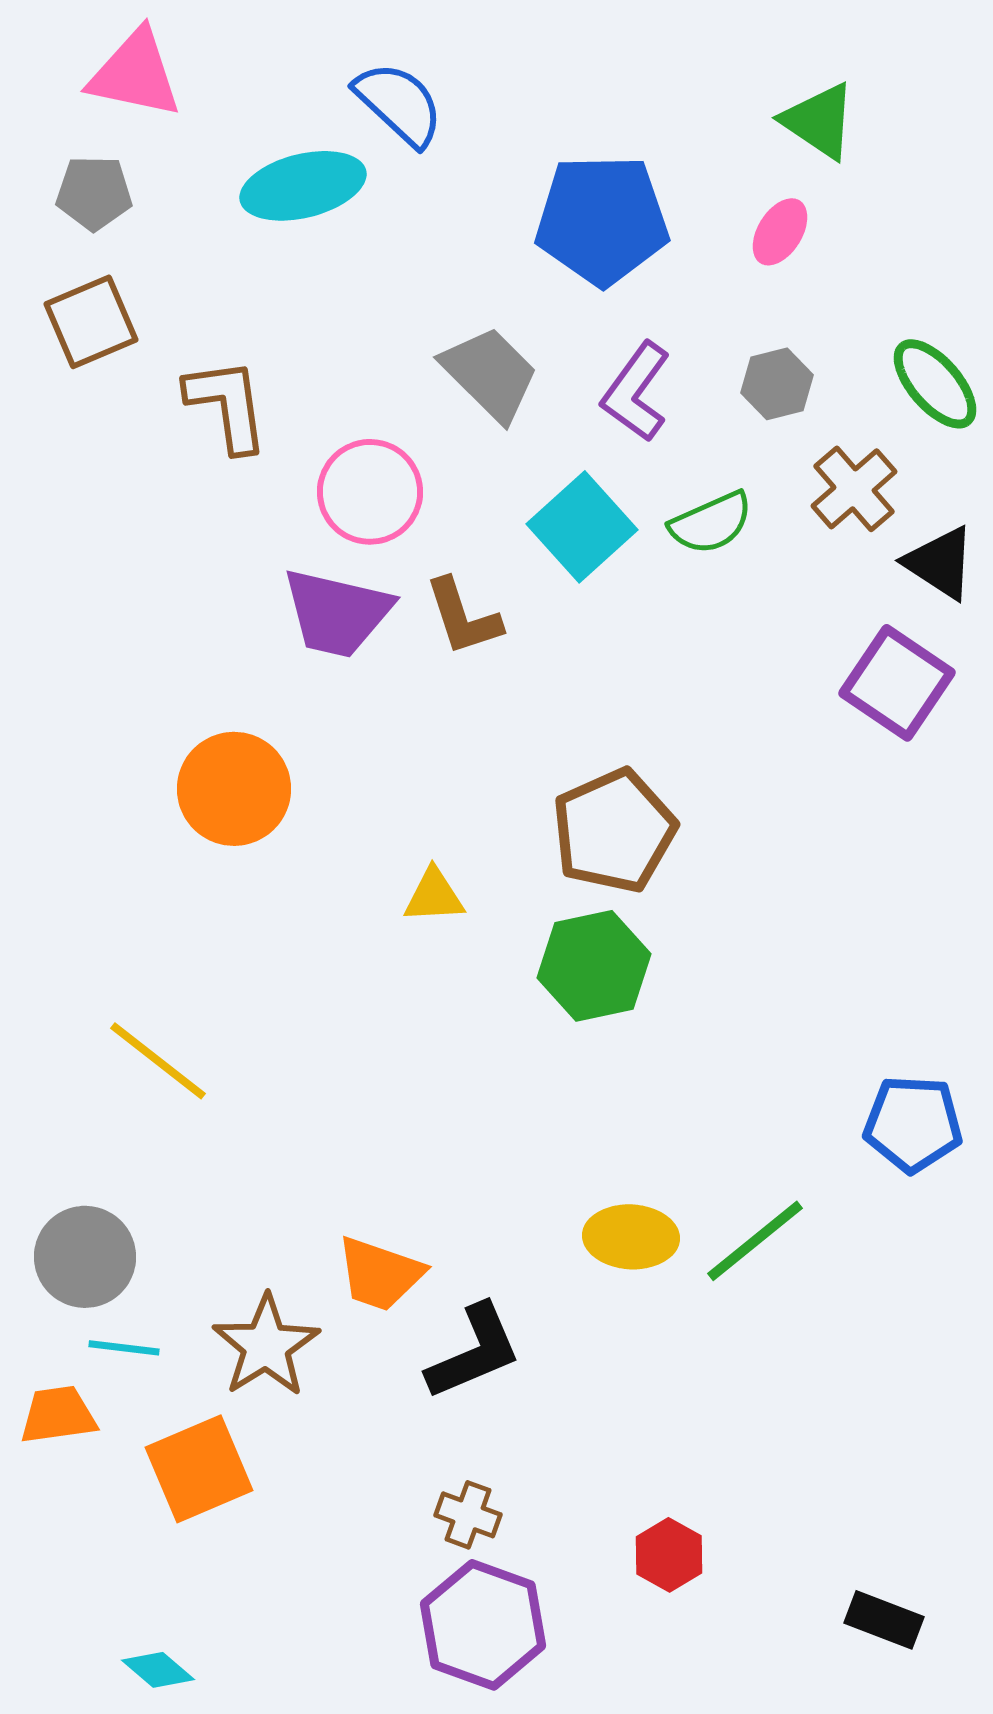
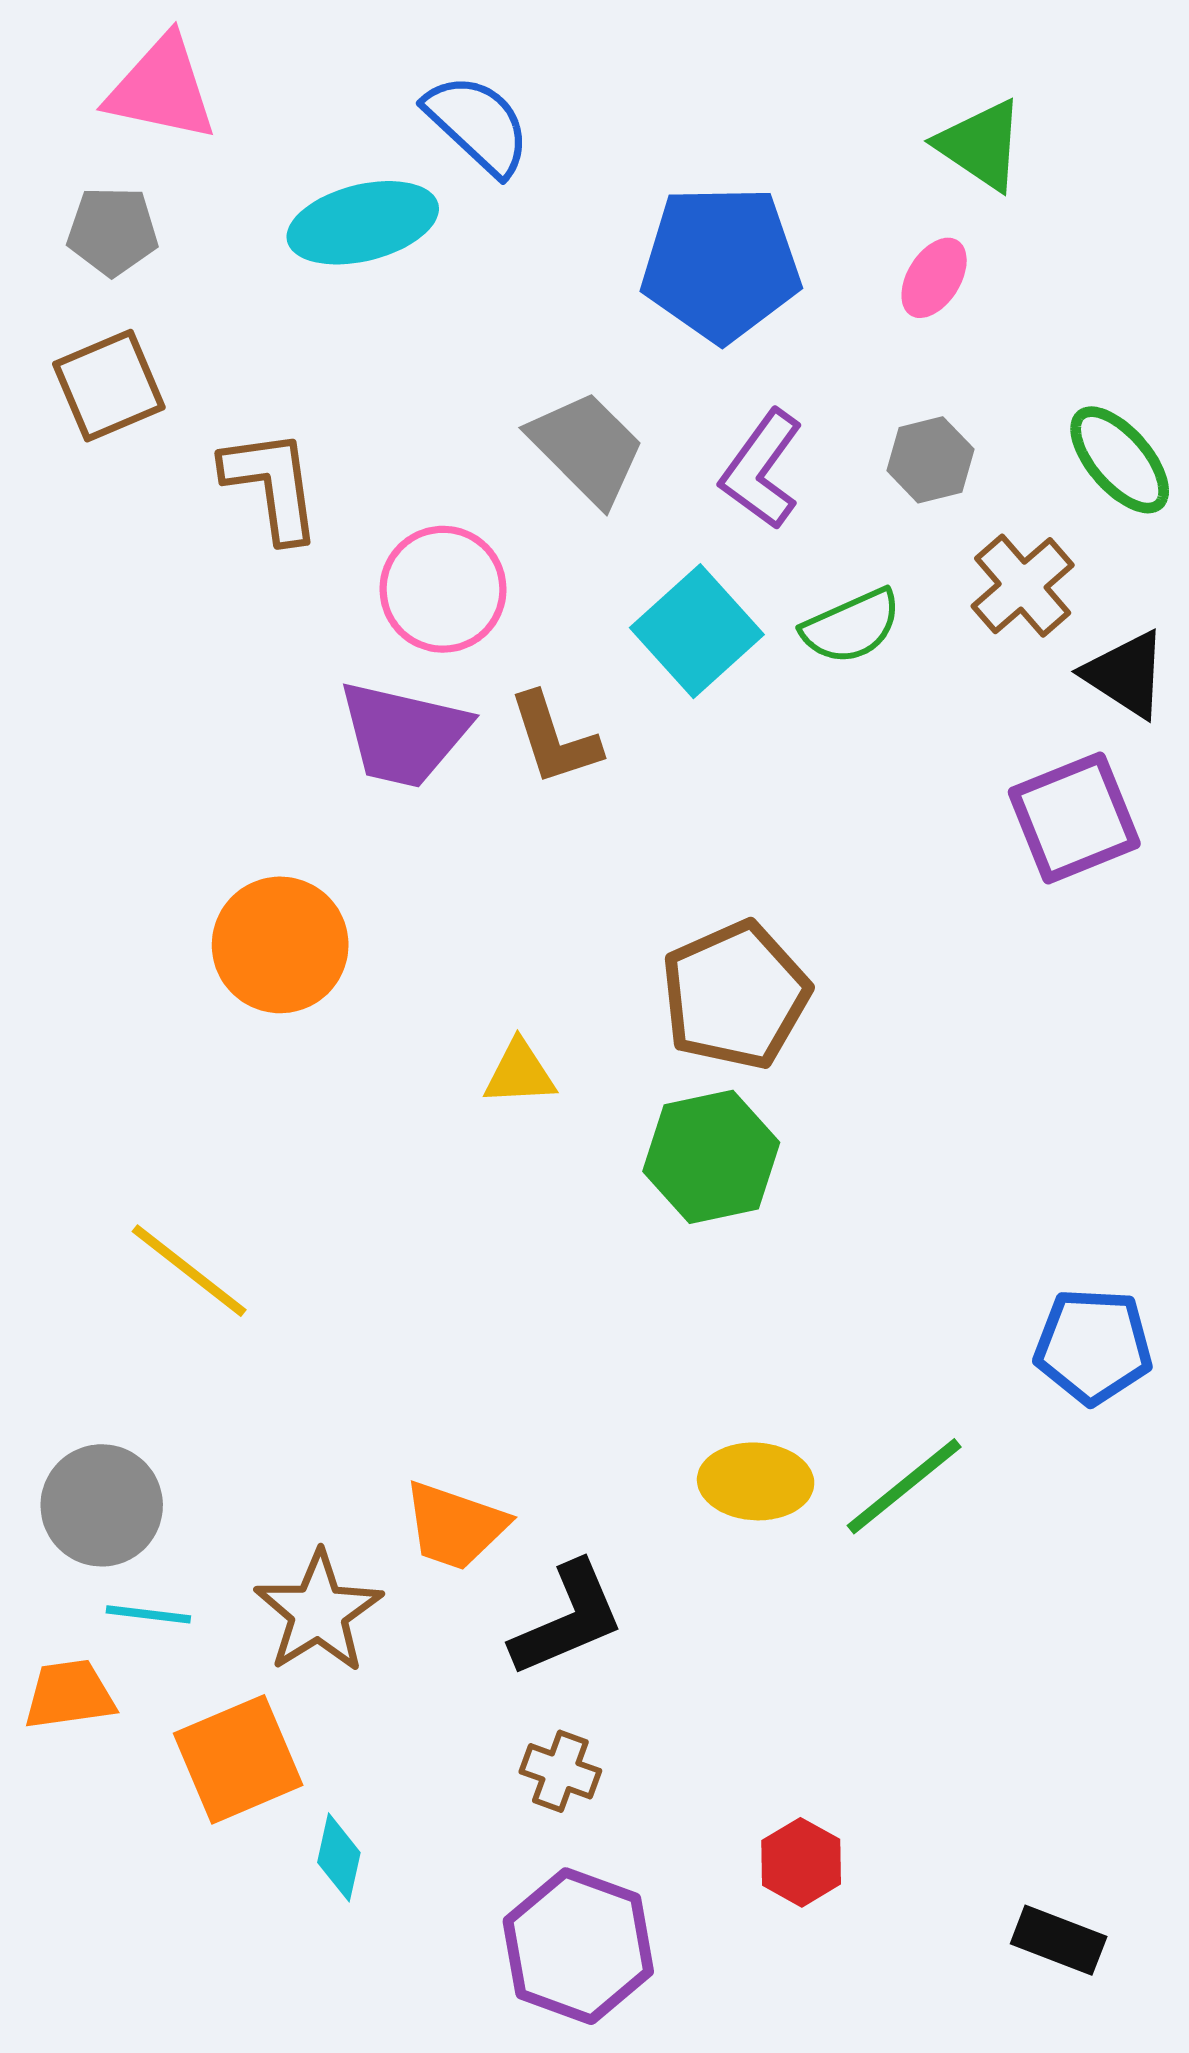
purple square: (897, 683) -> (1074, 818), turned 34
brown cross: (468, 1515) -> (560, 1771), moved
cyan diamond: (158, 1670) -> (339, 1857), moved, turned 62

